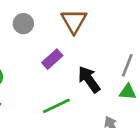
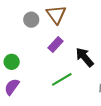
brown triangle: (74, 21) -> (56, 14), moved

